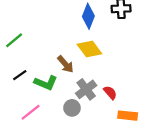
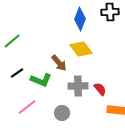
gray cross: (86, 89) -> (78, 86), turned 36
gray circle: (72, 108) -> (62, 113), moved

